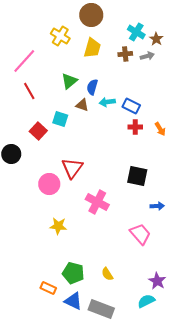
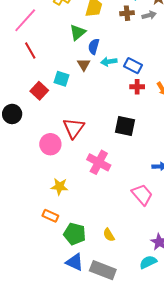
green triangle: (69, 81) -> (78, 32), moved
brown triangle: (82, 105) -> (84, 65), turned 40
black square: (137, 176) -> (125, 126), moved
orange rectangle: (48, 288) -> (50, 216), moved

